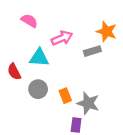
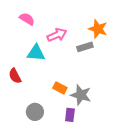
red semicircle: (14, 72) -> (15, 76), moved
gray circle: (38, 89) -> (35, 112), moved
orange rectangle: (65, 96) -> (60, 88), turned -40

